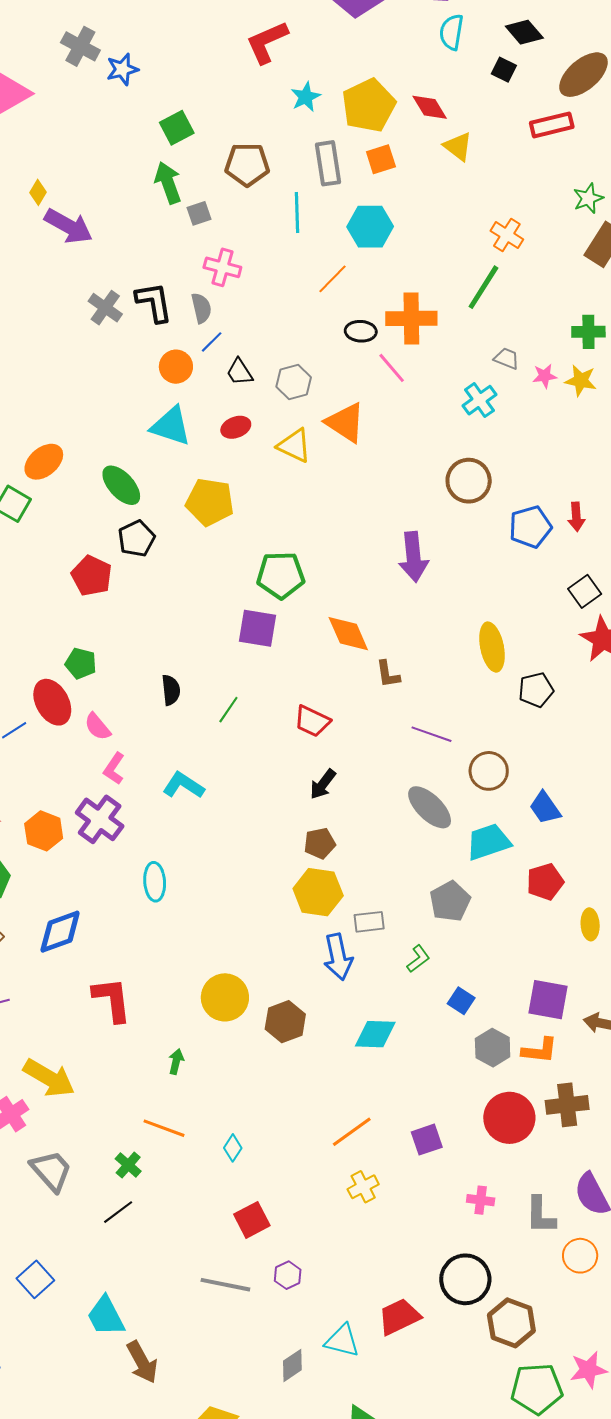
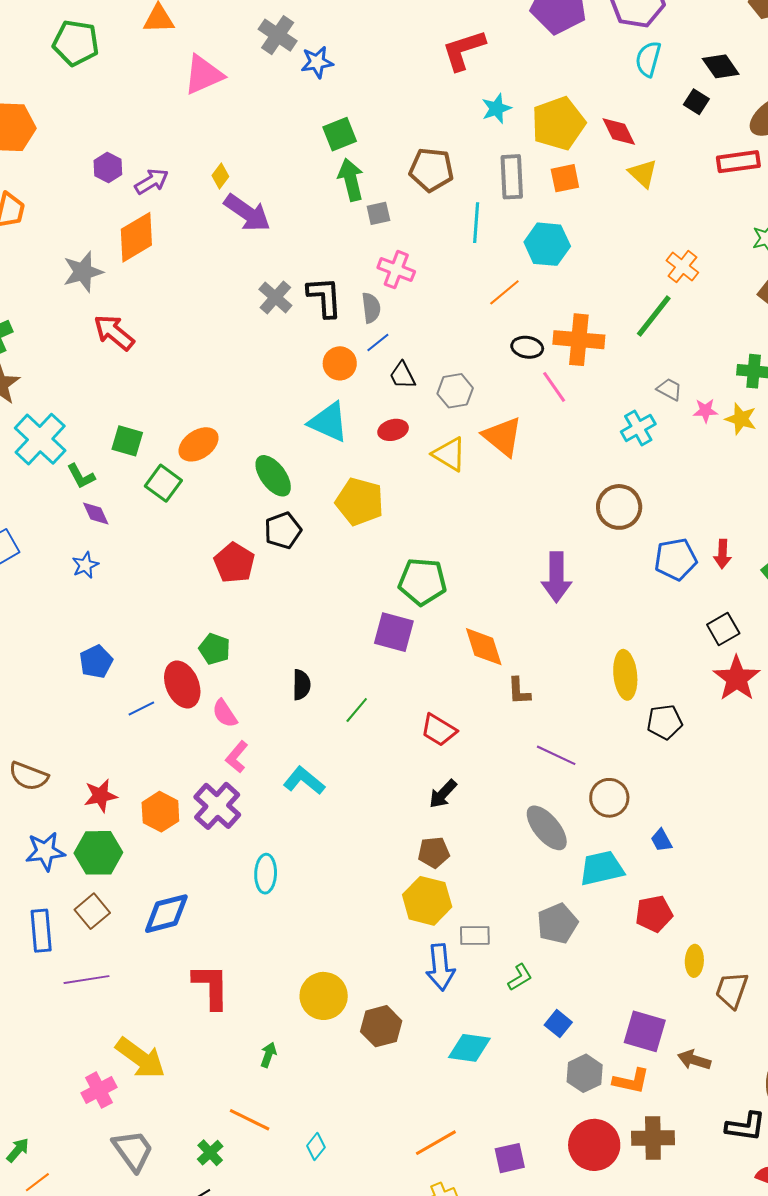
green square: (177, 128) -> (340, 134), moved
blue trapezoid: (545, 808) -> (661, 840), size x0.7

